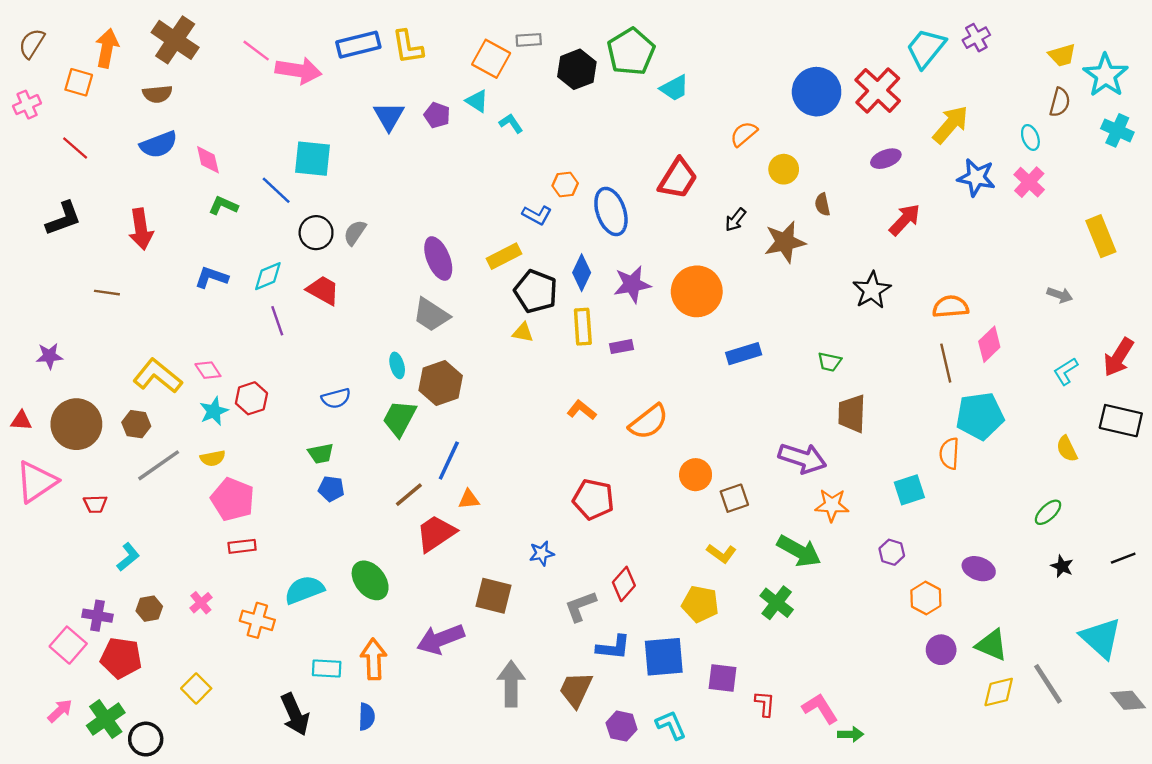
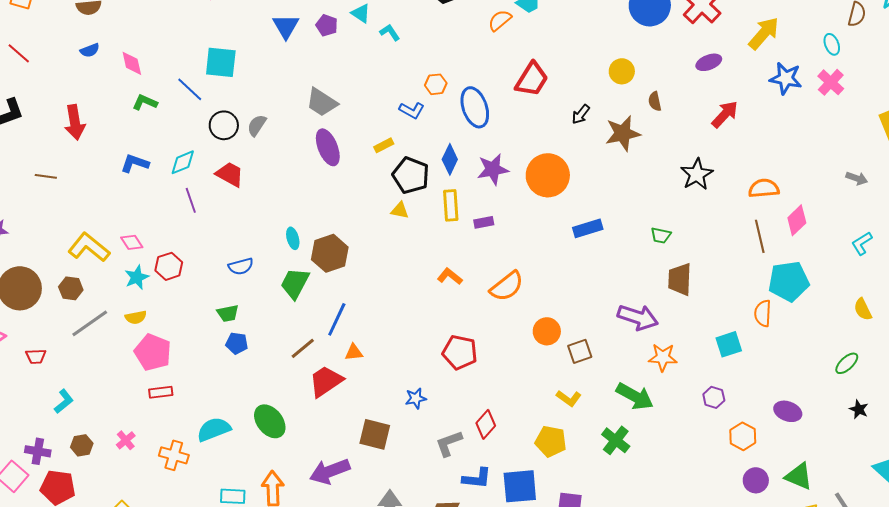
orange semicircle: (744, 134) -> (500, 20), moved
blue semicircle: (159, 145) -> (90, 50), size x0.6
yellow rectangle: (504, 256) -> (384, 145), size x0.7
gray trapezoid: (431, 315) -> (322, 102), moved

